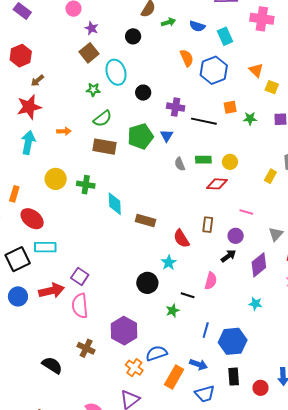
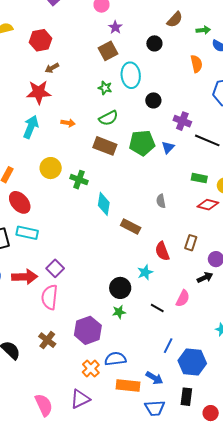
green arrow: (168, 22) -> (203, 30), moved
orange semicircle: (187, 58) -> (196, 64), moved
gray semicircle: (180, 164) -> (161, 201), moved
green star: (173, 311) -> (119, 312), moved
orange rectangle: (174, 377) -> (128, 386), turned 55

